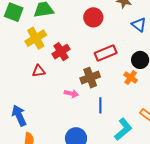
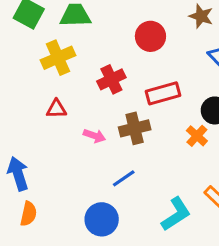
red cross: (61, 52) -> (111, 79), moved
pink arrow: (71, 93) -> (94, 136), moved
blue line: (100, 105) -> (124, 178), moved, turned 49

